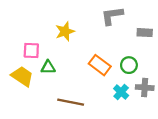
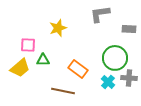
orange rectangle: (100, 65) -> (78, 69), moved
green circle: (129, 65) -> (115, 58), size x1.6
yellow trapezoid: (22, 76) -> (20, 68), turned 105

